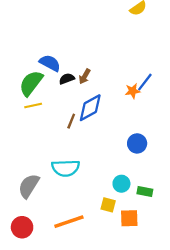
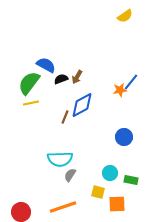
gray semicircle: (29, 186) -> (70, 175), moved, size x0.6

